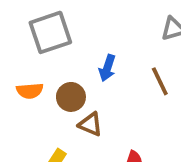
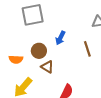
orange semicircle: (30, 91) -> (16, 59), moved

